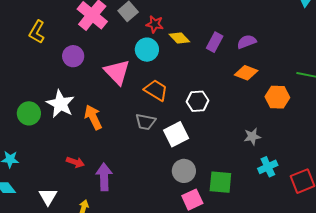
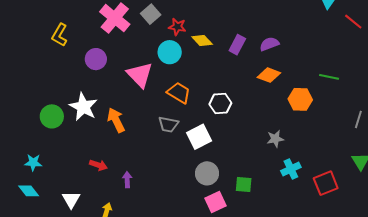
purple arrow: (104, 177) -> (127, 180), size x0.6
green square: (220, 182) -> (244, 185), size x0.7

